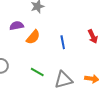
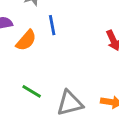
blue line: (63, 42) -> (52, 25), moved

